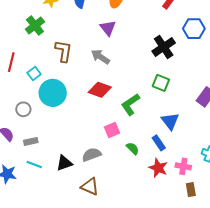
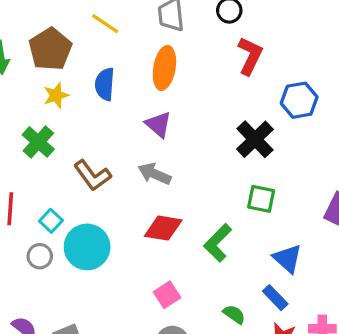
brown L-shape: (63, 51) -> (92, 175), turned 145
gray circle: (23, 109) -> (40, 256), moved
pink square: (112, 130) -> (167, 295), moved

